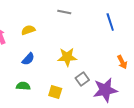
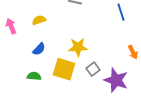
purple star: (105, 90) -> (116, 80), turned 30
yellow square: (55, 92) -> (64, 69), moved, size x1.6

